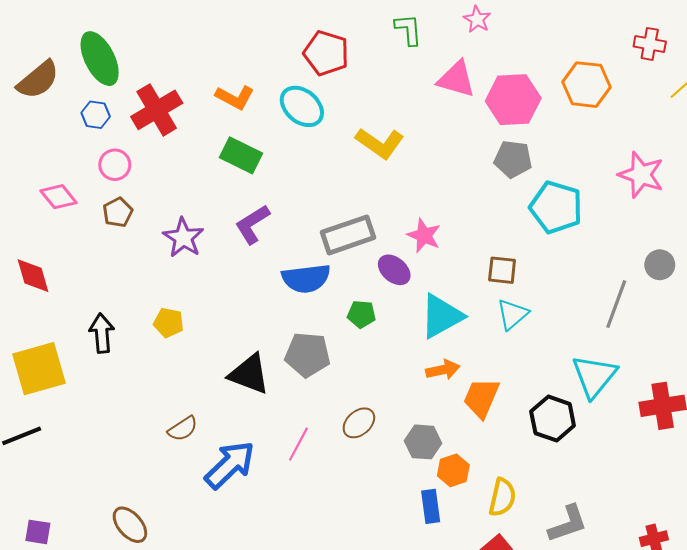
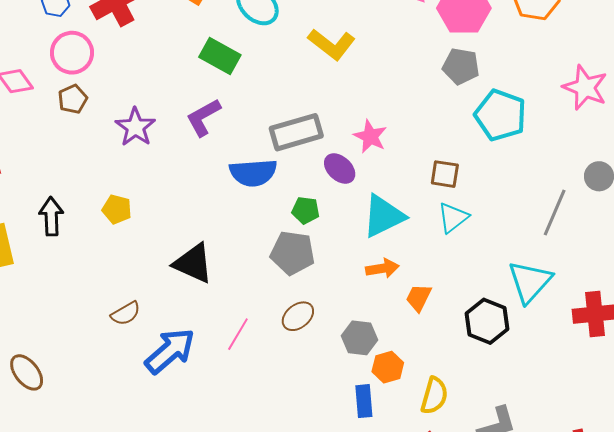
green rectangle: (241, 155) -> (220, 56), moved
pink circle: (115, 165) -> (72, 53), size x1.4
gray pentagon: (307, 355) -> (293, 253), moved
orange trapezoid: (481, 398) -> (419, 298), size x0.7
brown ellipse: (130, 525) -> (27, 372), moved

